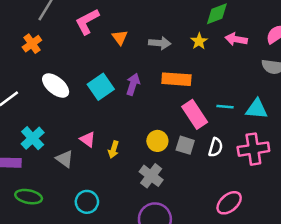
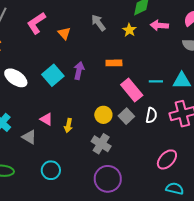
gray arrow: (160, 43) -> (98, 23), moved, turned -126
orange rectangle: (176, 79) -> (114, 63), size x0.7
gray square: (185, 145) -> (126, 116), turned 35

